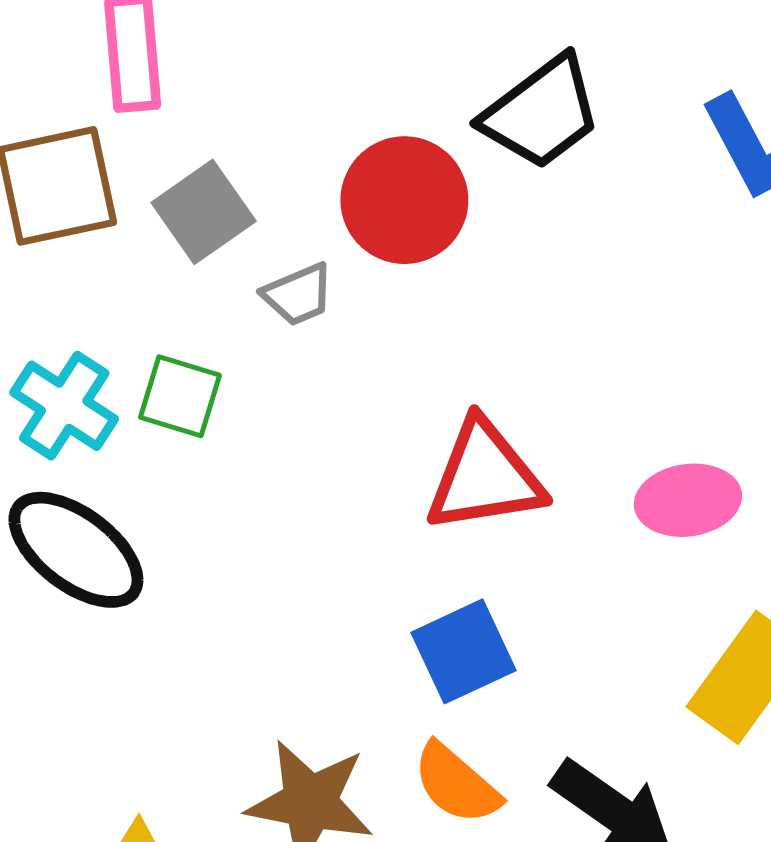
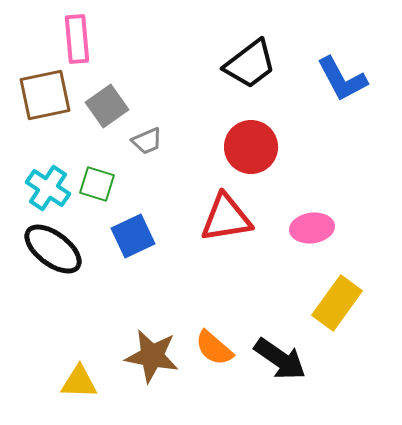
red circle: (404, 200) -> (251, 147), moved
blue square: (463, 651) -> (133, 236), moved

